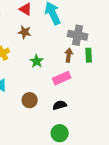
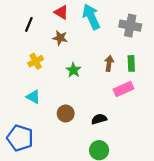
gray cross: (78, 35) -> (130, 26), moved
pink rectangle: (62, 78) -> (123, 89), moved

